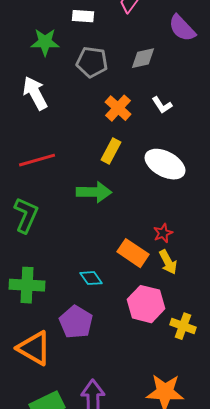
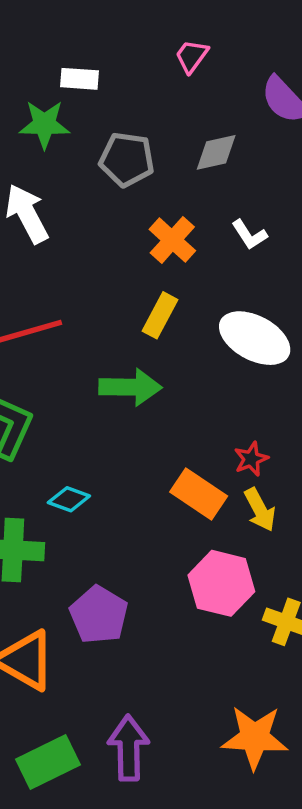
white rectangle: (83, 16) -> (79, 79), moved
cyan diamond: (91, 278) -> (69, 499), moved, turned -35

